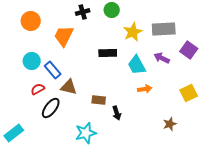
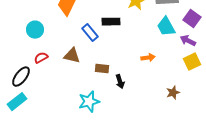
purple arrow: (162, 58) -> (188, 41), moved
cyan trapezoid: (137, 65) -> (166, 27), moved
blue rectangle: (53, 70) -> (90, 33), moved
black ellipse: (51, 108) -> (21, 77), moved

